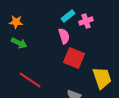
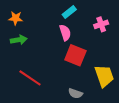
pink cross: (86, 21) -> (101, 24), moved
green arrow: (19, 43) -> (19, 40), turned -35

